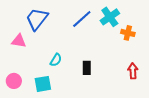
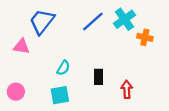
red arrow: (133, 71) -> (127, 89), moved
cyan square: (43, 84) -> (60, 95), moved

